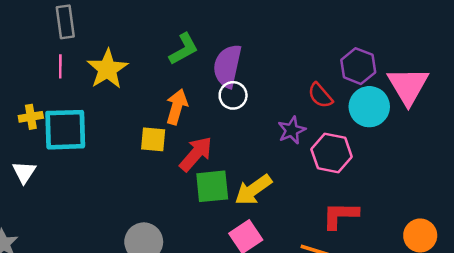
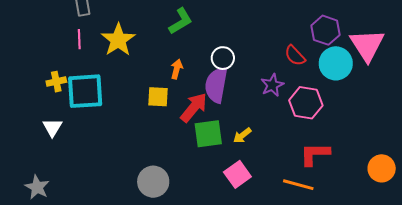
purple semicircle: (227, 66) -> (216, 85), moved
orange arrow: (177, 107) -> (177, 69), size x0.7
yellow arrow: (253, 190) -> (242, 135), size x0.6

